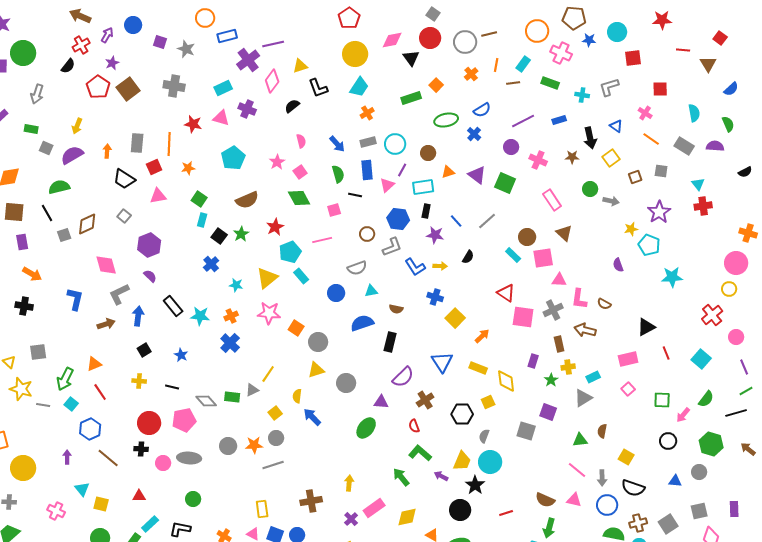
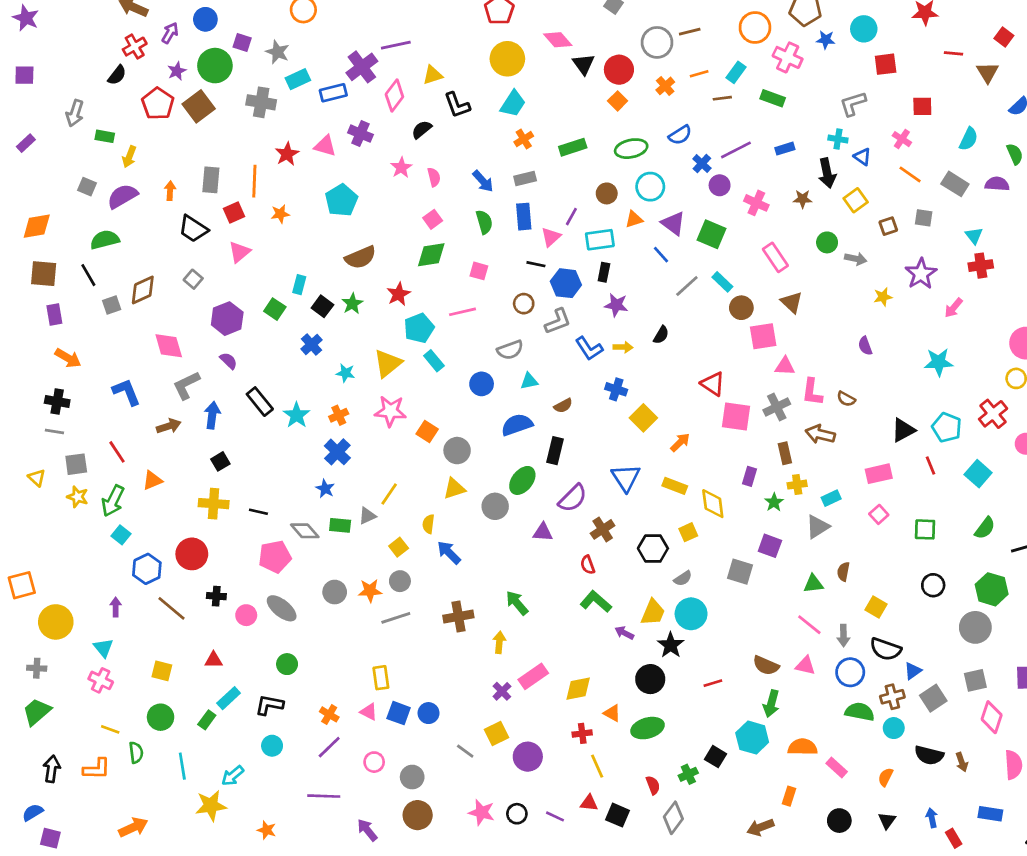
blue rectangle: (227, 36) -> (333, 93), moved
red circle: (430, 38) -> (619, 70), moved
pink diamond: (392, 40) -> (558, 40), turned 60
green circle: (23, 53) -> (215, 66), moved
orange line: (496, 65) -> (699, 74), turned 64
cyan rectangle: (223, 88) -> (298, 79), moved
cyan cross: (582, 95) -> (838, 139), moved
green rectangle: (411, 98) -> (573, 147), moved
cyan semicircle: (694, 113) -> (969, 139), turned 36
red star: (193, 124) -> (287, 154), turned 30
green rectangle: (31, 129) -> (105, 136), moved
blue cross: (474, 134) -> (702, 164), moved
cyan circle: (395, 144) -> (650, 187), moved
pink star: (277, 162) -> (401, 168), moved
black line: (355, 195) -> (536, 264), moved
pink triangle: (158, 196) -> (239, 252), turned -30
green diamond: (299, 198) -> (431, 255), turned -70
green square: (199, 199) -> (275, 309), moved
pink square: (334, 210) -> (479, 271), turned 32
blue line: (456, 221) -> (661, 255), moved
cyan pentagon: (649, 245) -> (947, 427), moved
cyan rectangle: (513, 255) -> (722, 282), moved
blue L-shape: (75, 299) -> (127, 392), turned -35
brown semicircle: (396, 309) -> (563, 406), turned -40
cyan star: (200, 316) -> (297, 415), turned 30
blue star: (181, 355) -> (325, 489), moved
yellow cross: (139, 381) -> (214, 504), size x1.5
yellow star: (21, 389) -> (78, 497), moved, size x0.7
red line: (100, 392) -> (117, 452), moved
gray line: (43, 405) -> (54, 431), moved
pink arrow: (683, 415) -> (954, 308), moved
red circle: (149, 423) -> (192, 554), moved
green ellipse: (366, 428) -> (522, 480), moved
gray semicircle: (484, 436) -> (683, 578), turned -144
gray ellipse: (189, 458) -> (282, 608), turned 35
gray circle: (699, 472) -> (975, 627), size x1.5
green arrow: (401, 477) -> (517, 603), moved
blue triangle: (675, 481) -> (913, 671), moved, turned -40
cyan triangle: (82, 489) -> (103, 648), moved
brown cross: (311, 501) -> (458, 616), moved

